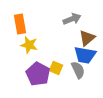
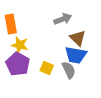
brown triangle: (87, 38) -> (78, 38), turned -36
purple pentagon: (38, 74) -> (18, 64), moved

